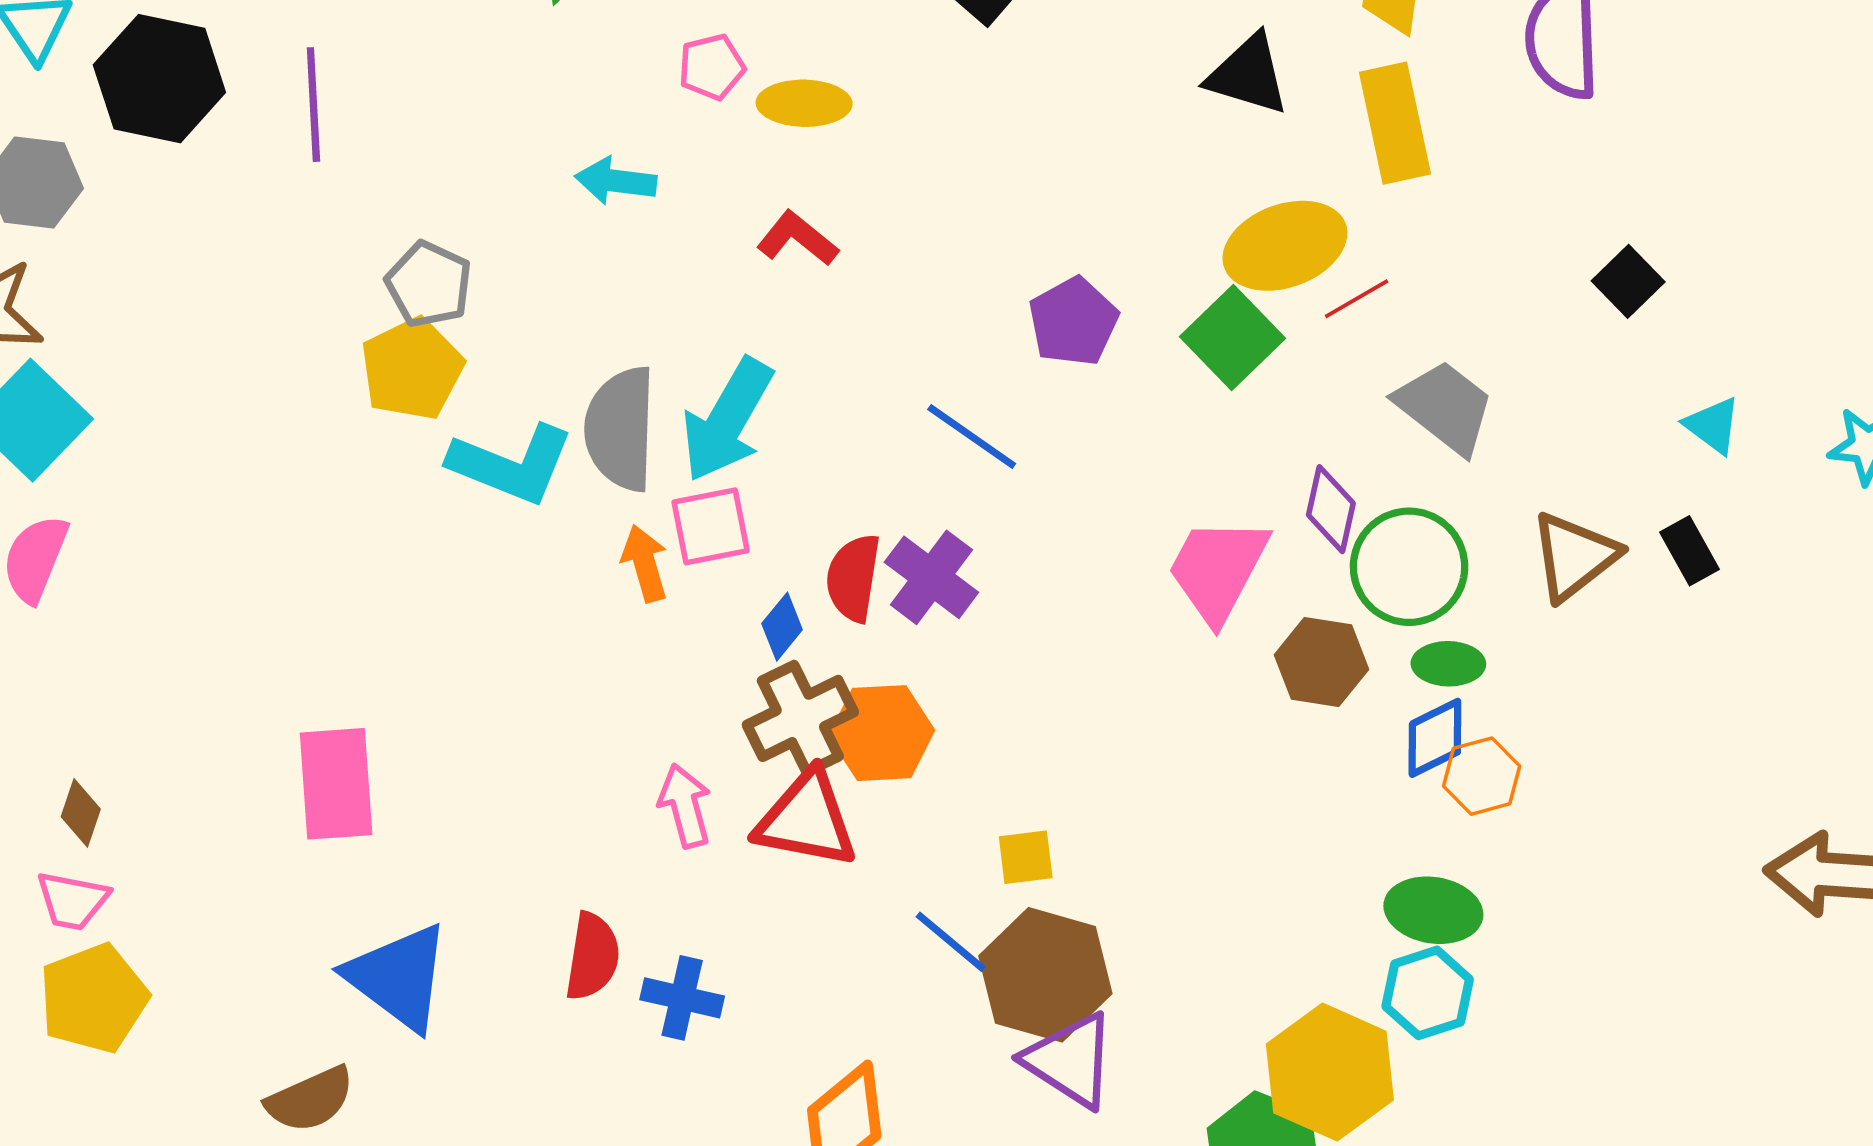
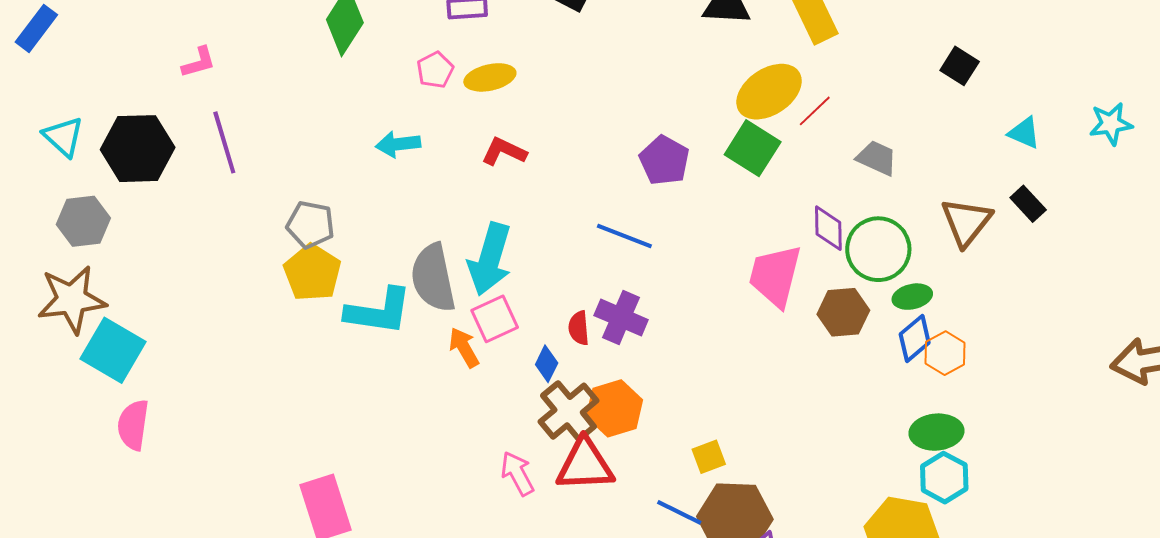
gray trapezoid: (1445, 407) -> (877, 158), size x0.7
red semicircle: (853, 578) -> (579, 328), size x0.7

